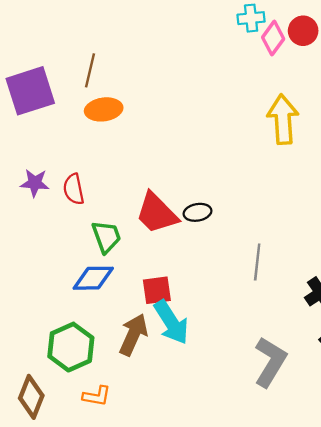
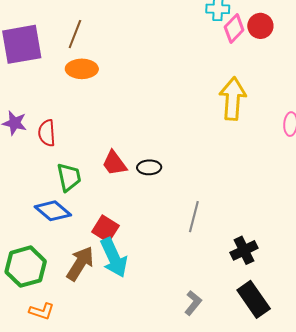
red trapezoid: (157, 213) -> (114, 163), size x0.7
blue diamond: (93, 278) -> (53, 211), turned 33
red square: (157, 290) -> (105, 229), turned 32
gray L-shape: (270, 362) -> (193, 303), size x0.6

